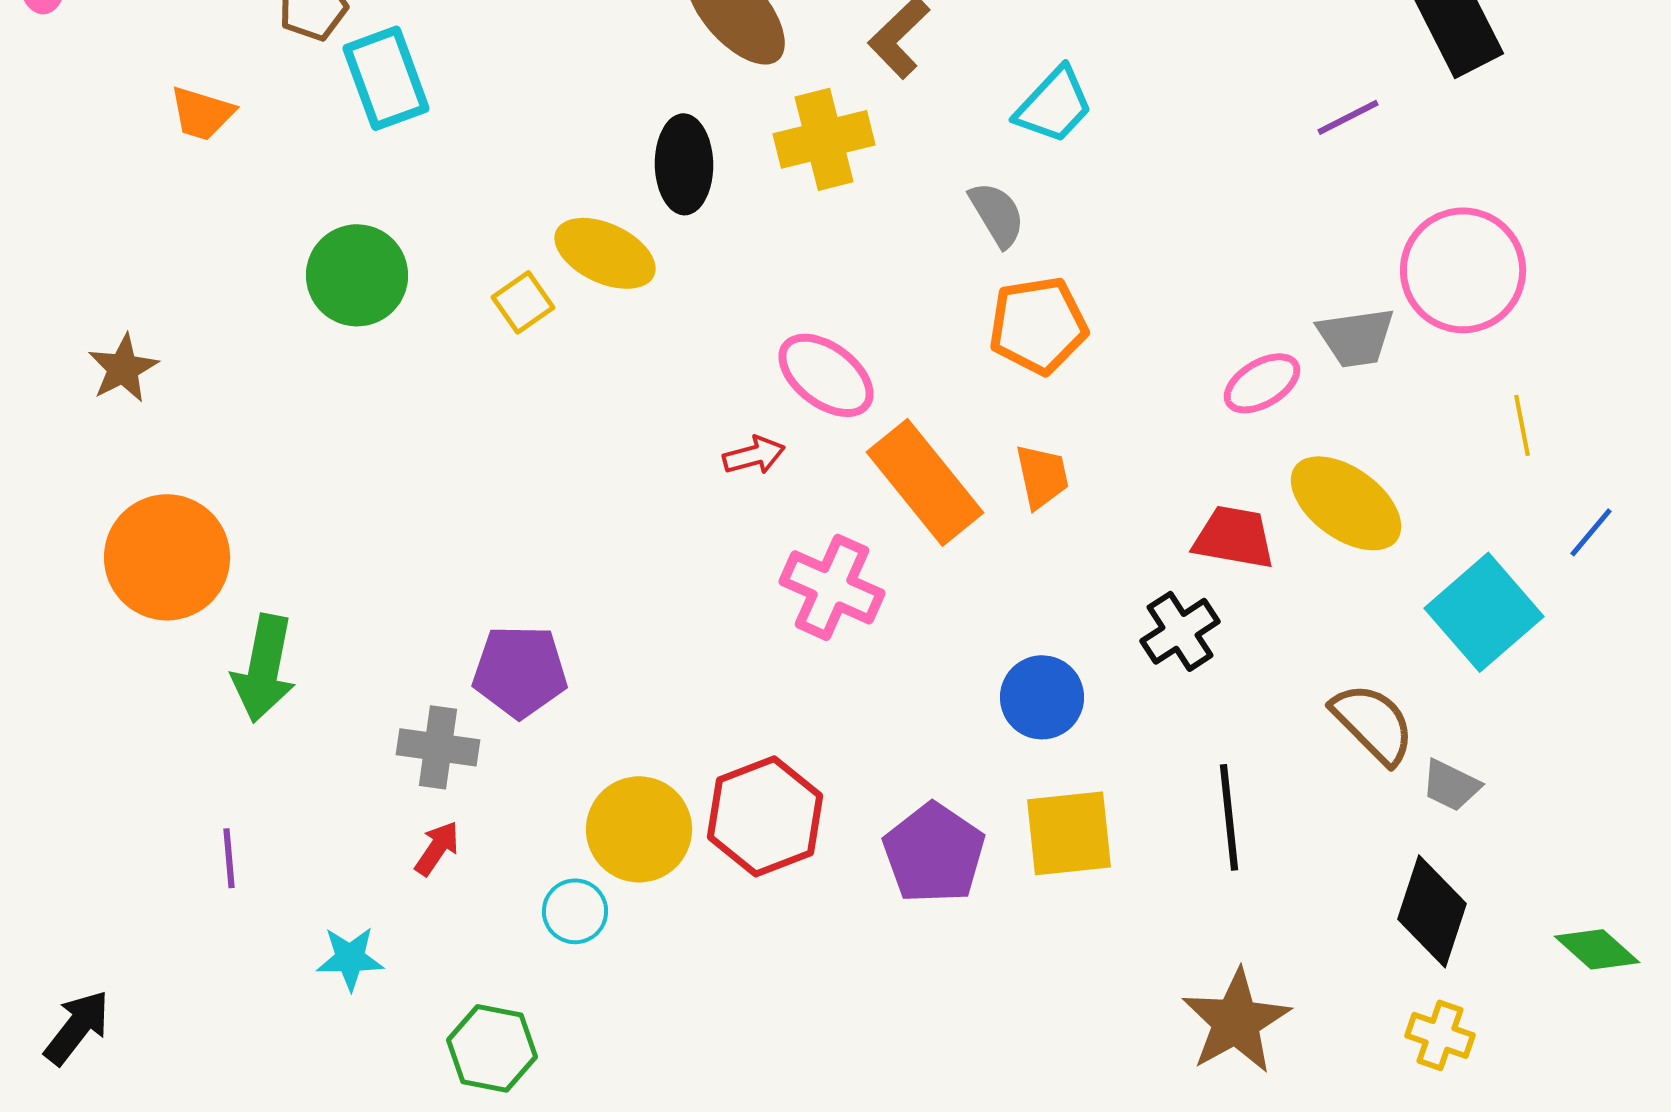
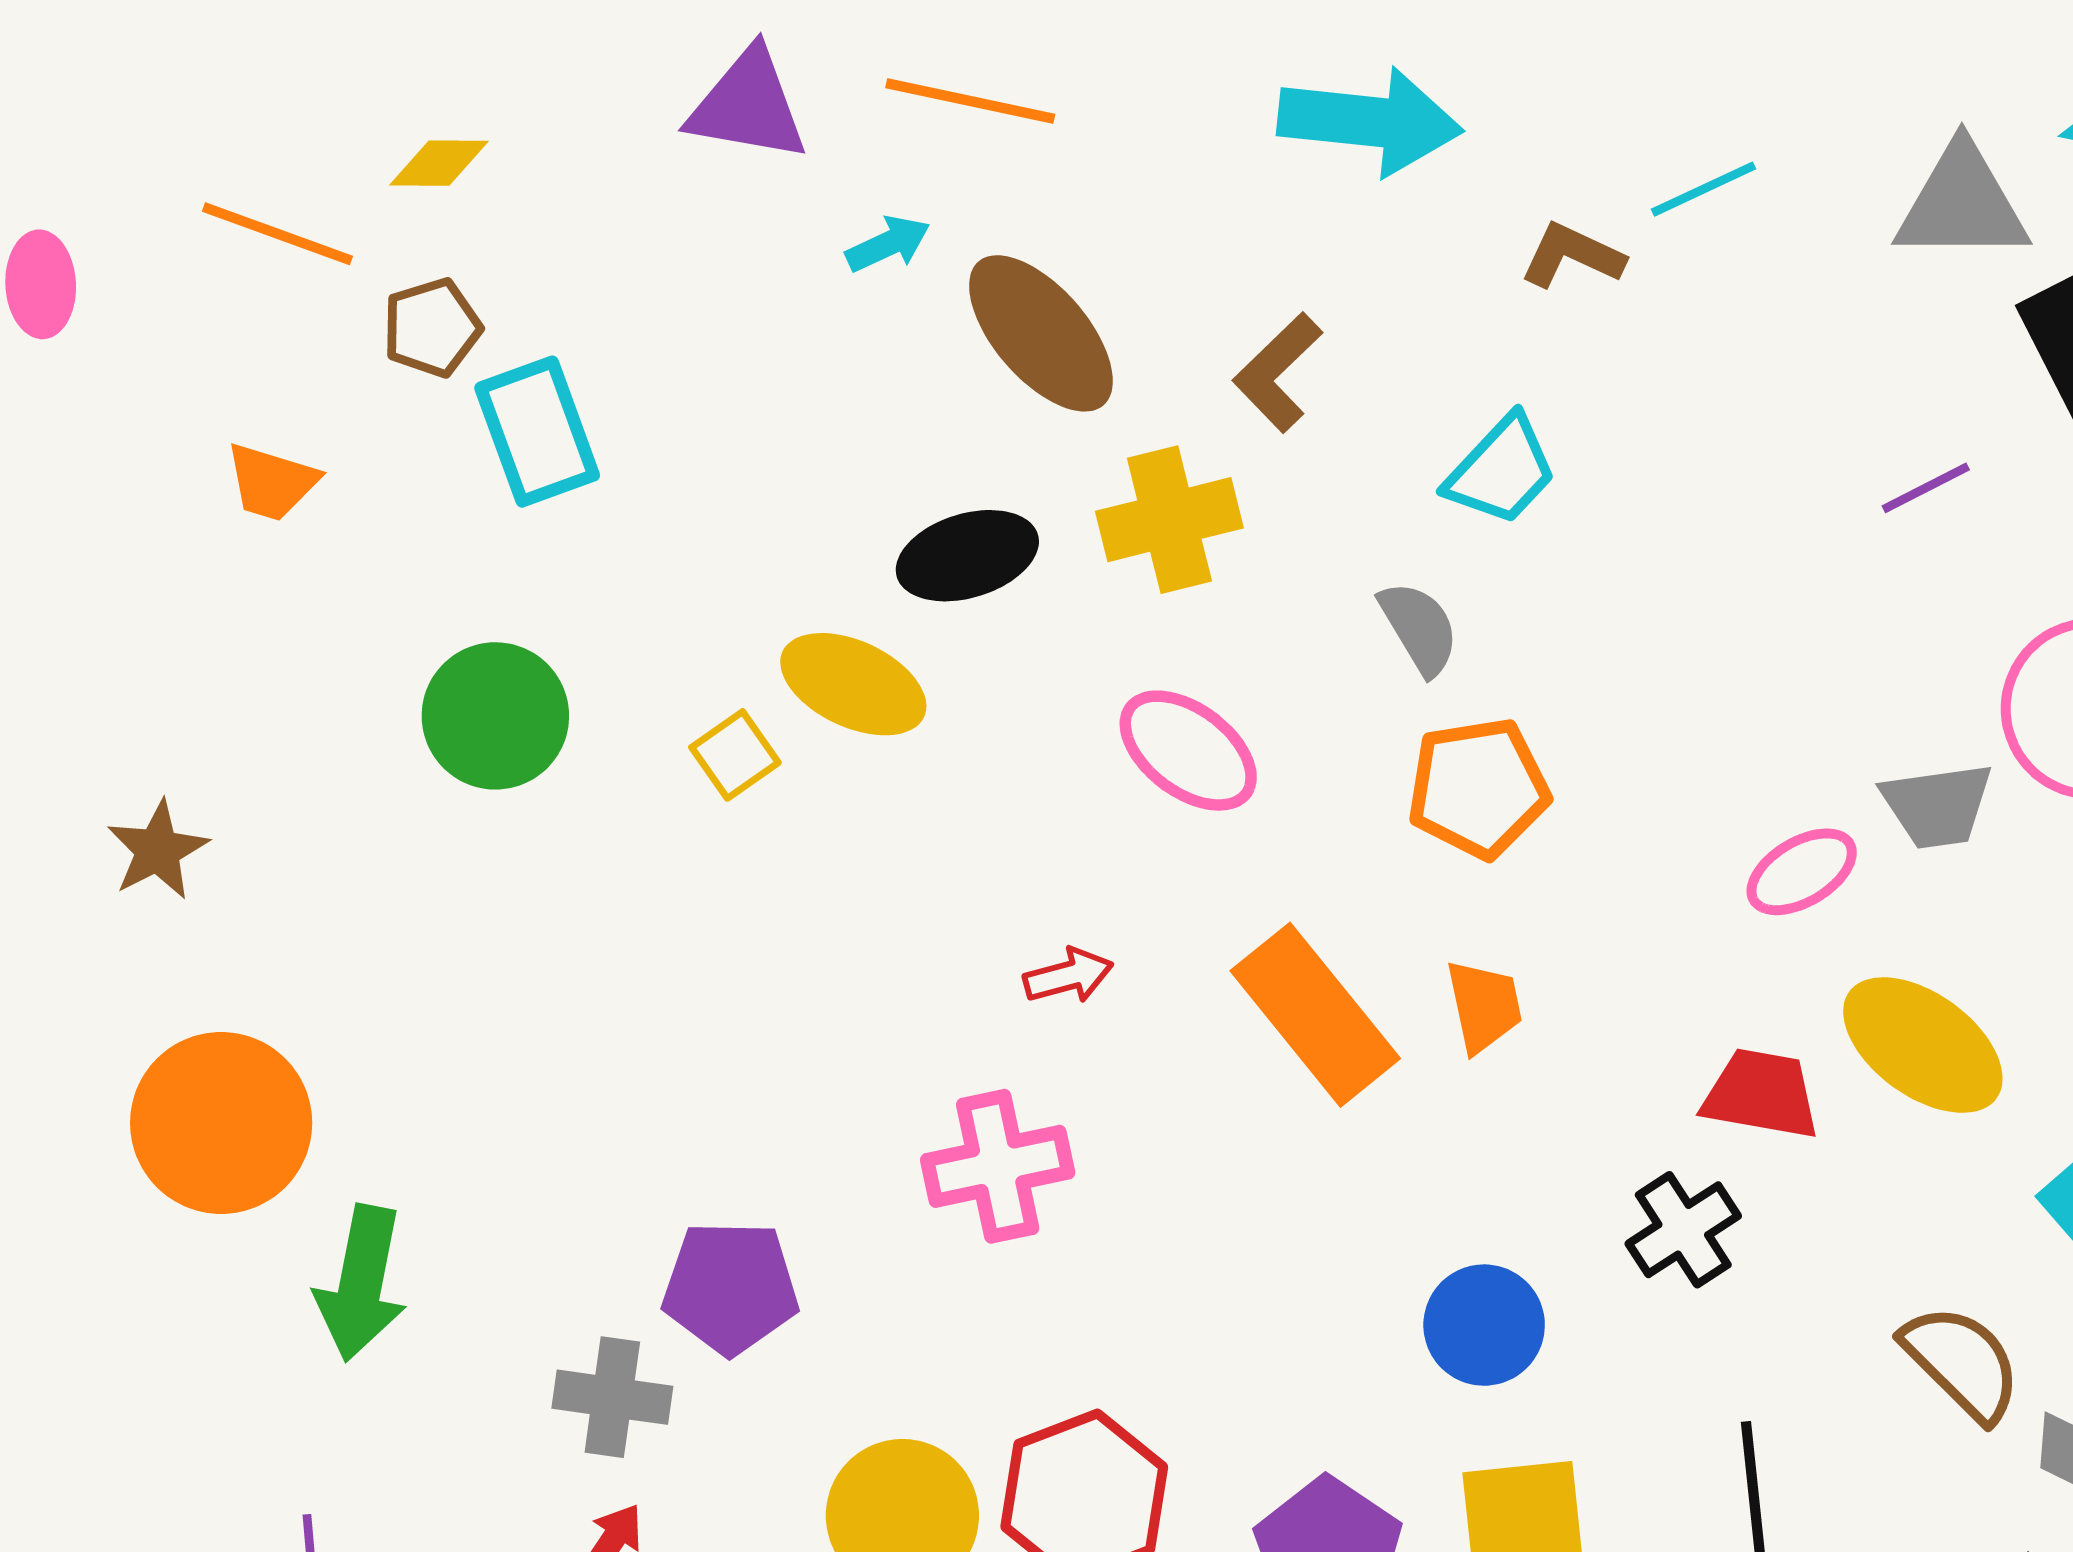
black ellipse: (684, 164) -> (967, 556), turned 74
pink ellipse: (826, 375) -> (1188, 751), moved
pink cross: (832, 587) -> (998, 1166), moved, turned -36

